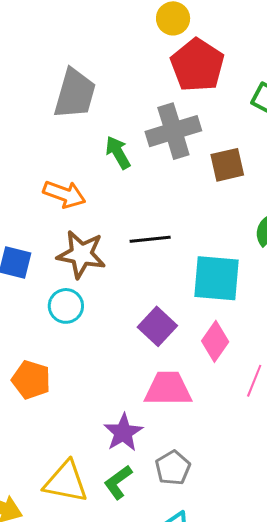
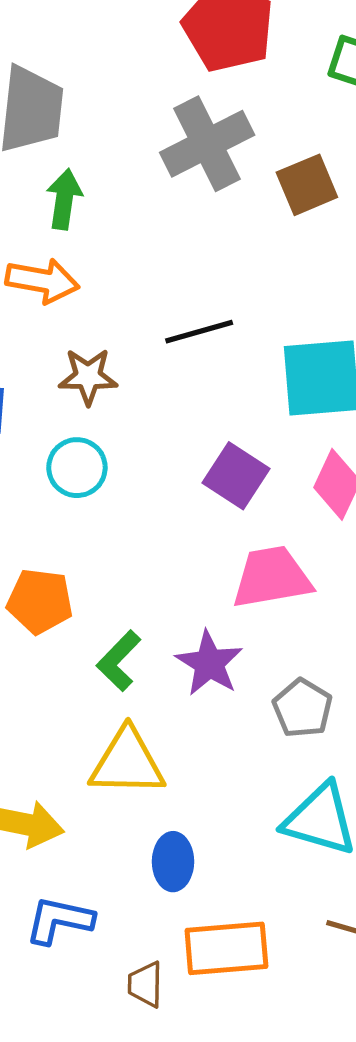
green arrow: (118, 152) -> (64, 199), moved, turned 48
brown star: (81, 254) -> (88, 377), size x0.7
green L-shape: (118, 482) -> (119, 661), moved

